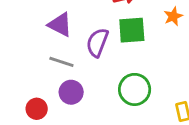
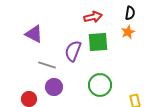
purple triangle: (60, 25) -> (34, 34), moved

